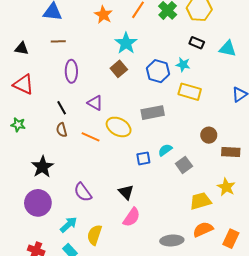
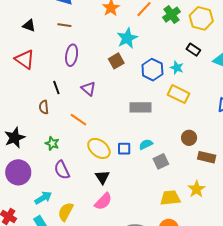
green star: (18, 125) -> (52, 143), moved
yellow ellipse: (119, 127) -> (99, 148), moved
brown semicircle: (62, 130) -> (44, 107), moved
black star: (42, 167) -> (15, 138), moved

